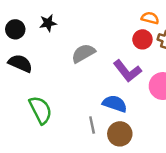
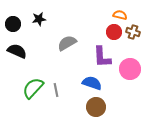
purple L-shape: (127, 71) -> (102, 57), turned 35
green semicircle: (40, 110) -> (33, 88), turned -110
gray line: (92, 125) -> (56, 90), moved

